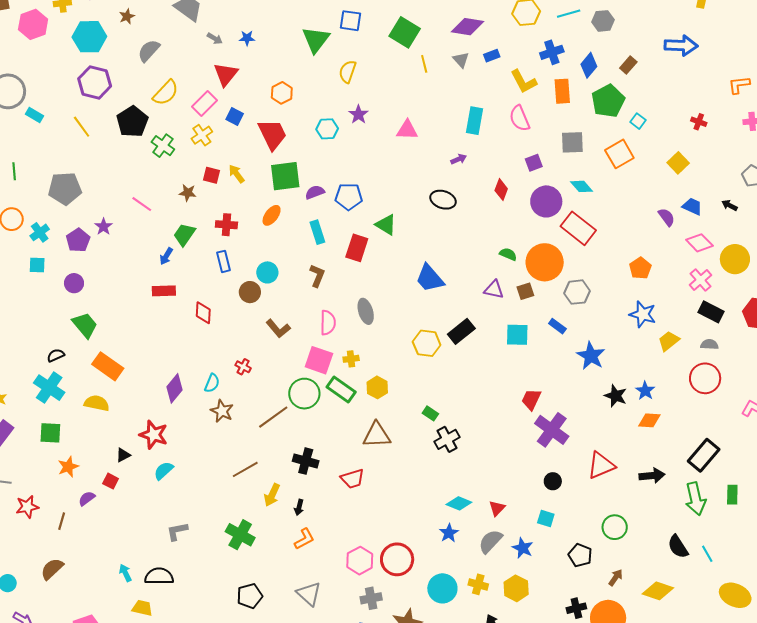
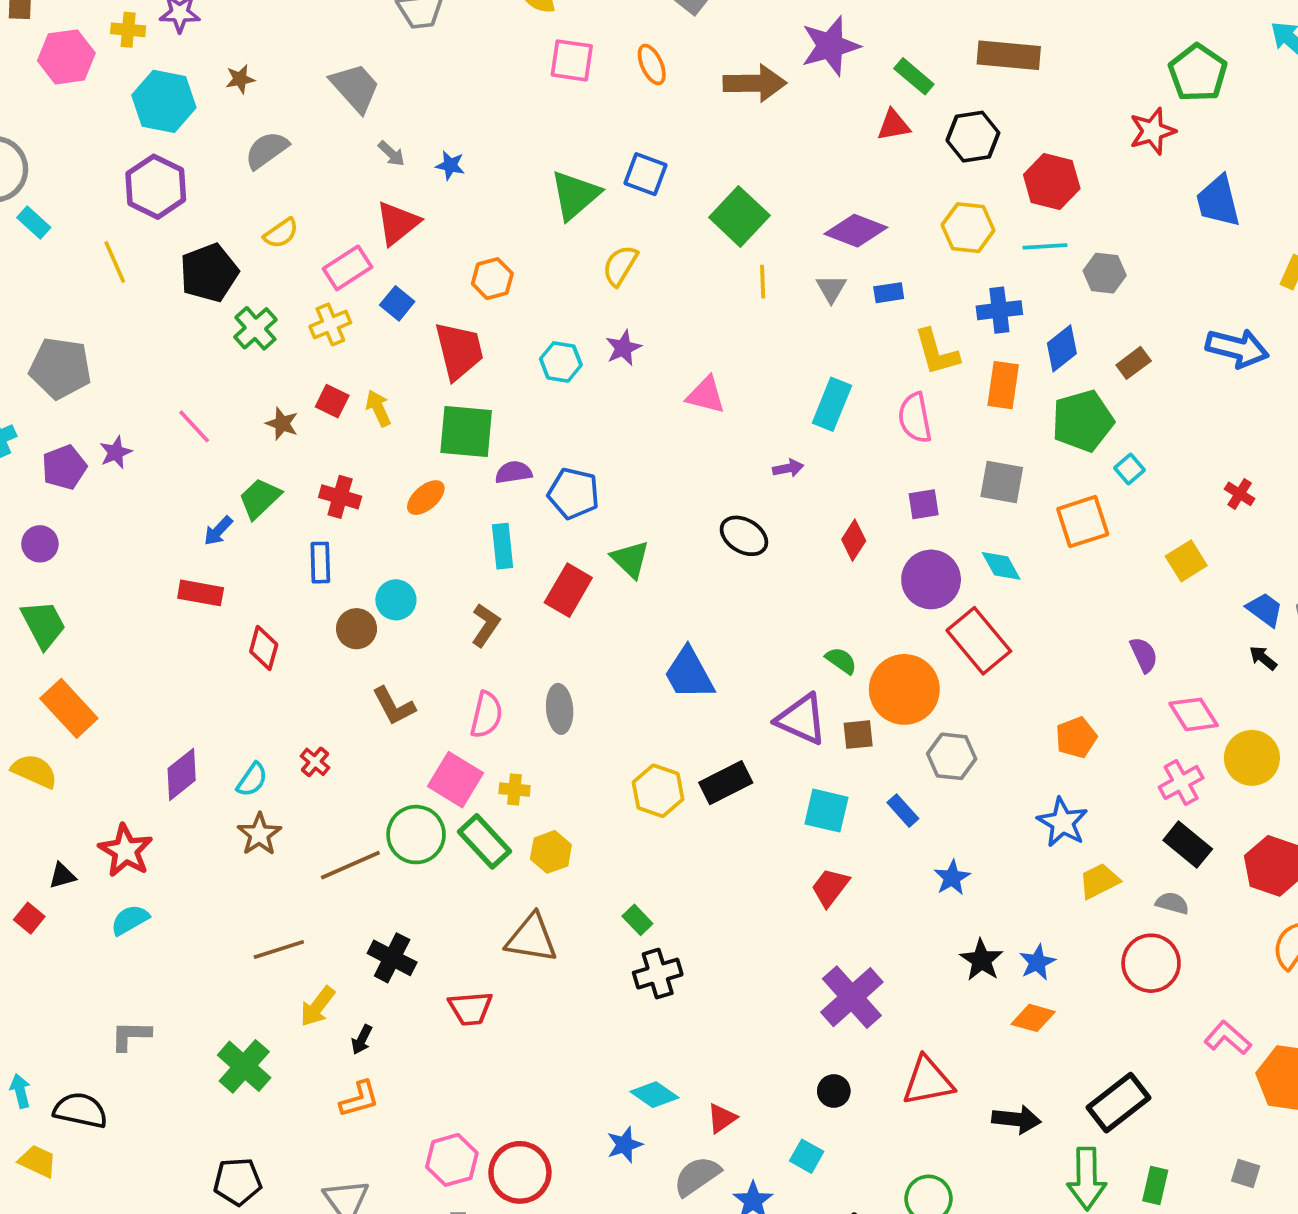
yellow semicircle: (166, 93) -> (281, 233), size x0.7
blue trapezoid: (692, 206) -> (1265, 610), moved
purple triangle: (494, 290) -> (801, 719), size x1.4
blue star: (591, 356) -> (952, 878), size x0.7
red trapezoid: (531, 399) -> (830, 887), moved

